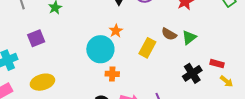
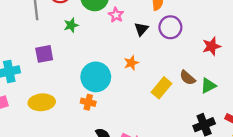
cyan circle: (100, 49) -> (96, 77), moved
orange cross: (112, 74) -> (88, 102), moved

